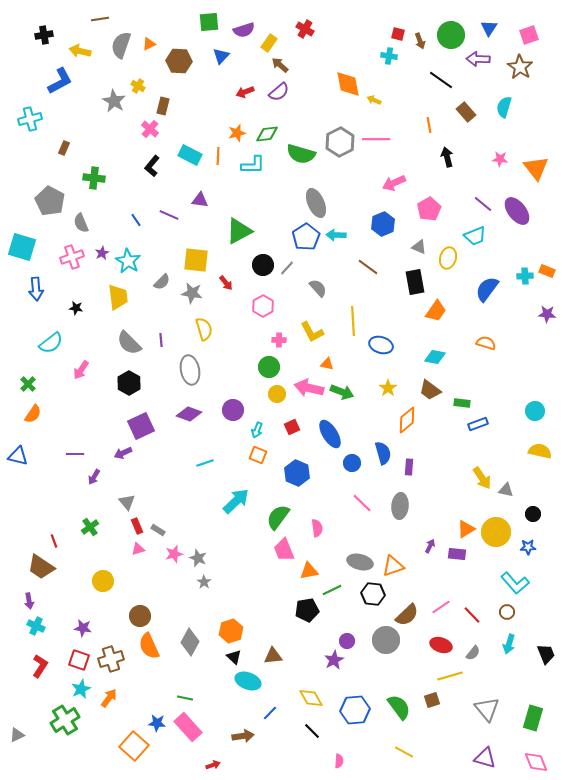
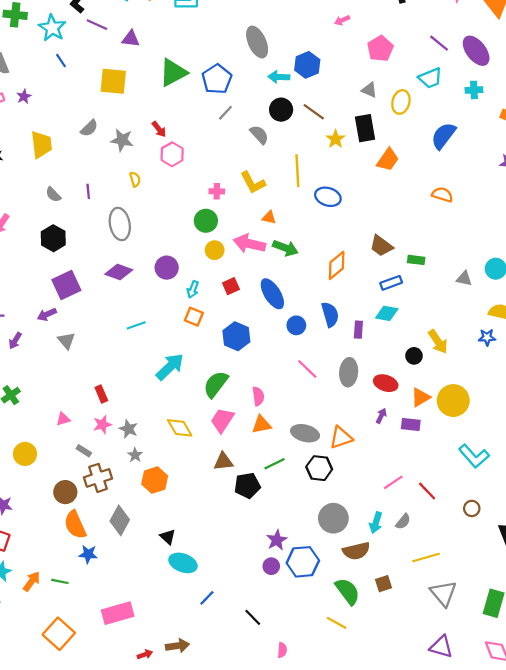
pink arrow: (394, 183) -> (342, 20), size x0.6
purple line: (169, 215) -> (97, 25), moved
blue hexagon: (383, 224) -> (307, 65), moved
blue pentagon: (306, 237) -> (217, 79), moved
yellow square: (196, 260) -> (113, 81), moved
cyan star: (128, 261) -> (52, 28), moved
black circle: (263, 265) -> (281, 110), moved
cyan cross: (525, 276) -> (474, 90), moved
pink hexagon: (263, 306) -> (172, 154), moved
yellow semicircle: (204, 329) -> (135, 179), size x0.6
gray semicircle: (129, 343) -> (53, 195), size x0.6
cyan diamond: (435, 357) -> (387, 313), moved
yellow star: (388, 388) -> (336, 139), moved
orange diamond: (407, 420) -> (337, 265), moved
blue rectangle: (478, 424) -> (391, 283), moved
gray triangle: (506, 490) -> (464, 278), moved
gray triangle: (127, 502) -> (66, 341), moved
black circle: (533, 514) -> (414, 356), moved
red rectangle: (137, 526) -> (101, 394), moved
gray rectangle: (158, 530) -> (84, 451), moved
blue star: (528, 547) -> (487, 337), moved
pink trapezoid: (284, 550) -> (222, 420), turned 55
orange triangle: (309, 571) -> (261, 425), moved
brown circle: (507, 612) -> (472, 508), moved
brown semicircle: (407, 615) -> (356, 551), moved, turned 30
orange hexagon: (231, 631) -> (155, 480), moved
purple circle: (347, 641) -> (271, 566), moved
cyan arrow: (509, 644) -> (376, 523), moved
red ellipse: (441, 645) -> (386, 383), moved
gray semicircle: (473, 653) -> (403, 522), moved
brown triangle: (273, 656) -> (223, 462), moved
brown cross: (111, 659) -> (98, 478), moved
yellow line: (450, 676) -> (426, 557), moved
green line: (185, 698) -> (60, 581), moved
yellow diamond: (311, 698) -> (180, 428), moved
blue hexagon: (355, 710) -> (303, 562), moved
blue star: (157, 723) -> (88, 554), moved
pink rectangle: (188, 727) -> (118, 613), turned -64
brown arrow: (243, 736) -> (178, 646), moved
yellow line: (404, 752) -> (337, 623), moved

